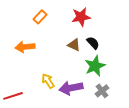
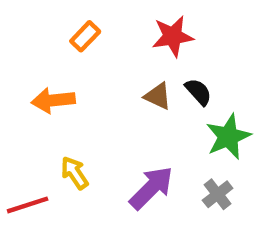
green star: (95, 66) -> (228, 137), moved
yellow arrow: (48, 81) -> (75, 173), moved
purple arrow: (71, 88) -> (151, 188), turned 145

